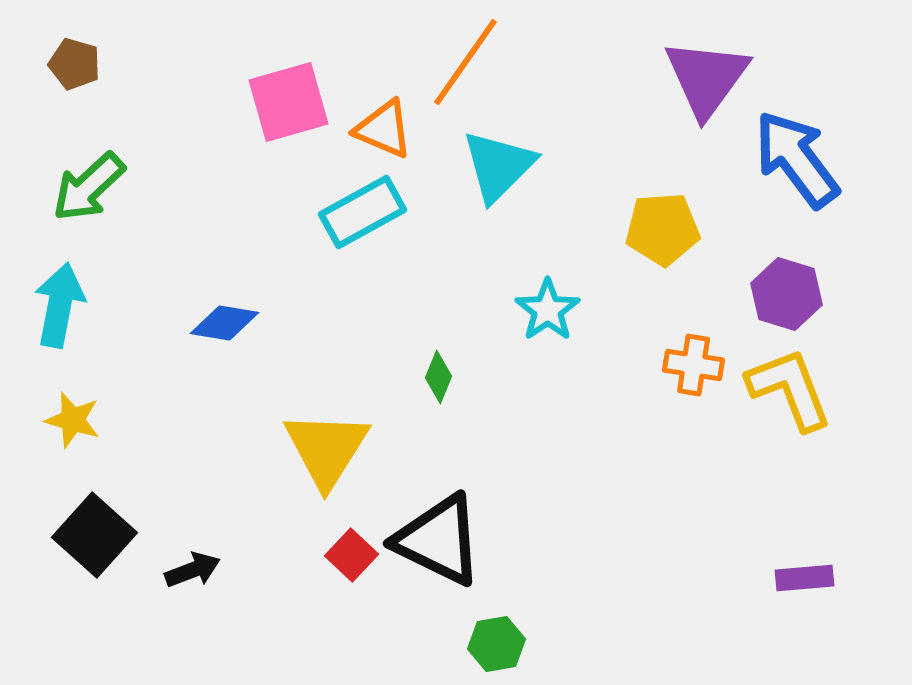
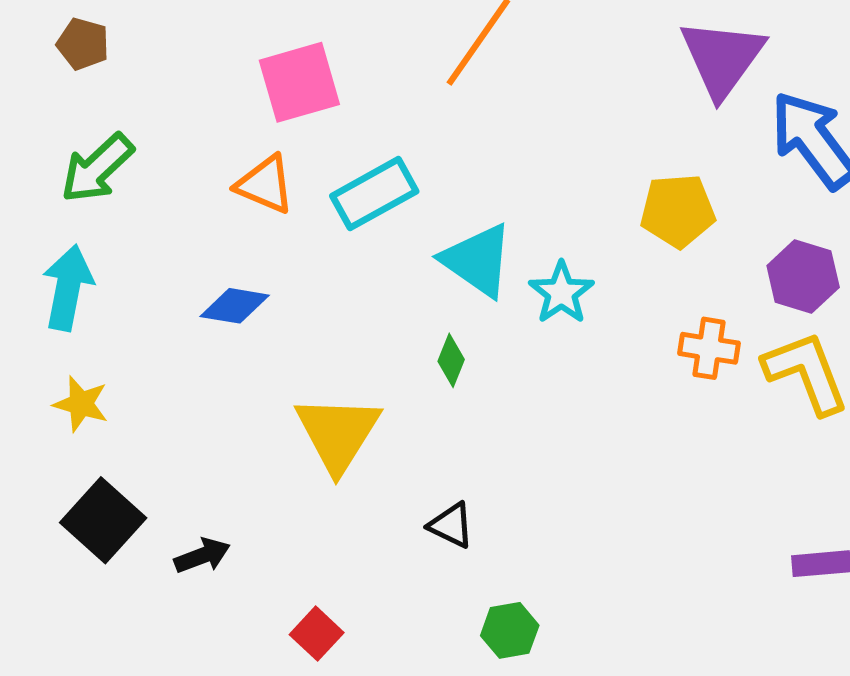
orange triangle: (384, 129) -> (265, 184), moved
cyan triangle: (499, 166) -> (477, 260), moved, turned -40
black triangle: (439, 540) -> (451, 525), size x0.5
red square: (352, 555) -> (317, 634), moved

